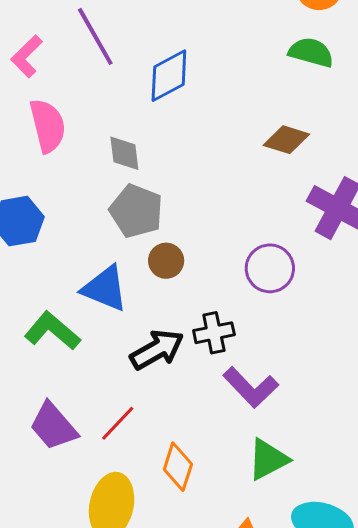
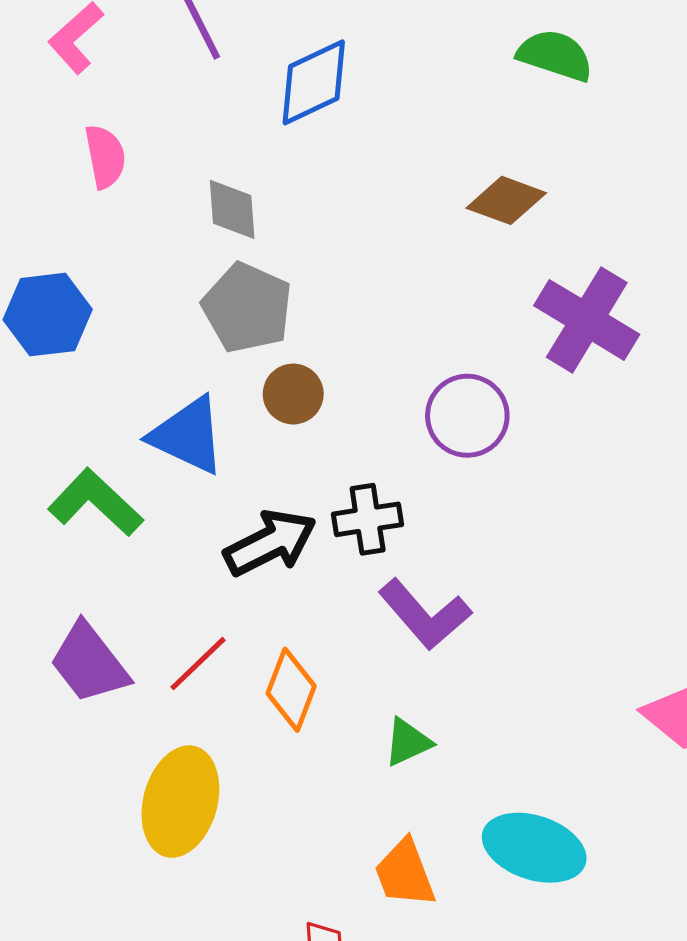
pink semicircle: (48, 126) -> (105, 157), size x0.7
green triangle: (268, 459) -> (408, 742), moved, size x0.7
orange diamond: (178, 467) -> (291, 690), moved

